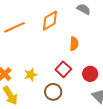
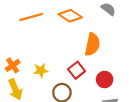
orange diamond: (50, 21) -> (70, 16), turned 55
orange semicircle: (74, 44) -> (92, 44), size x1.5

